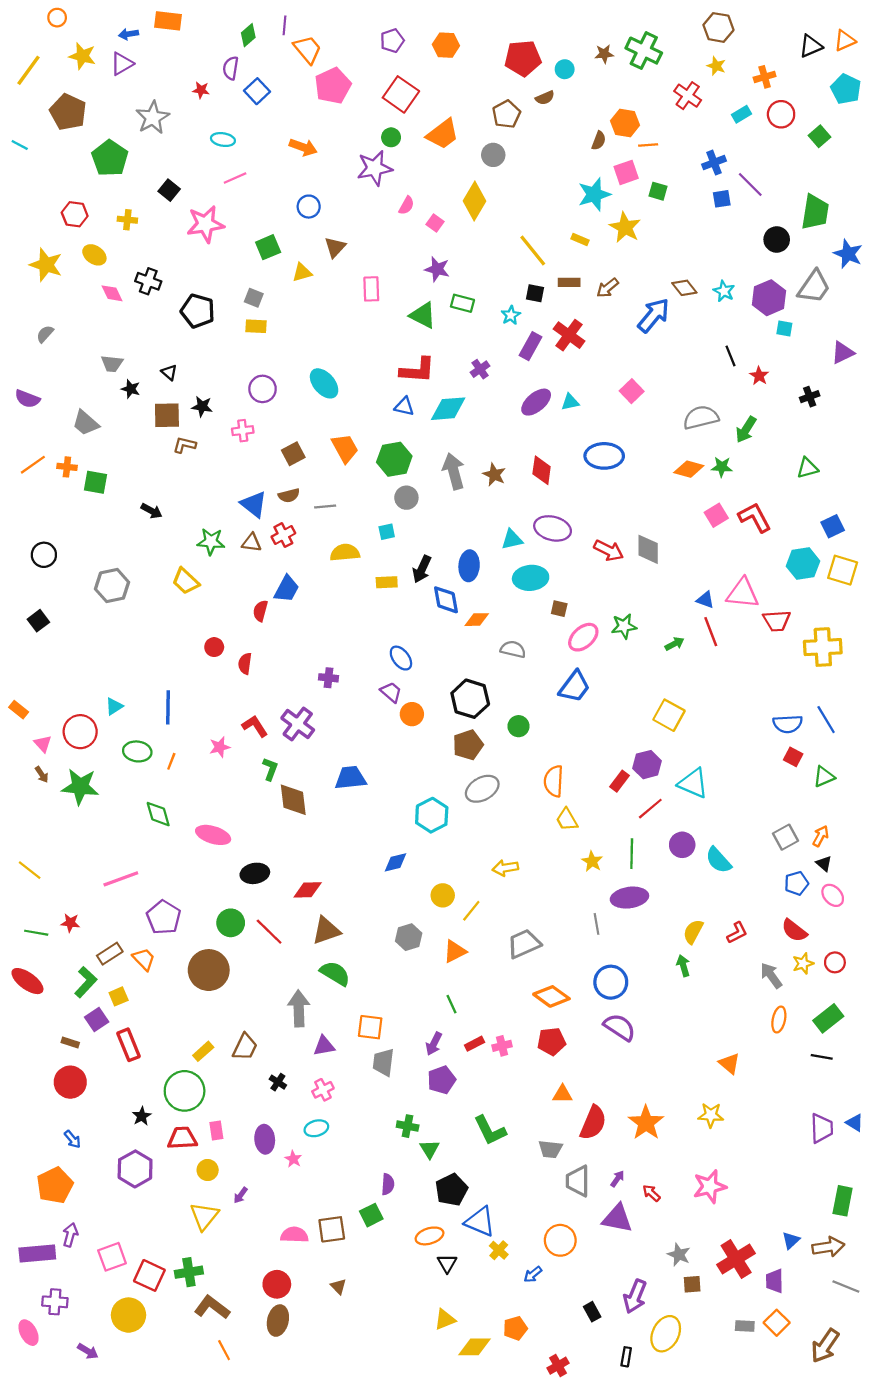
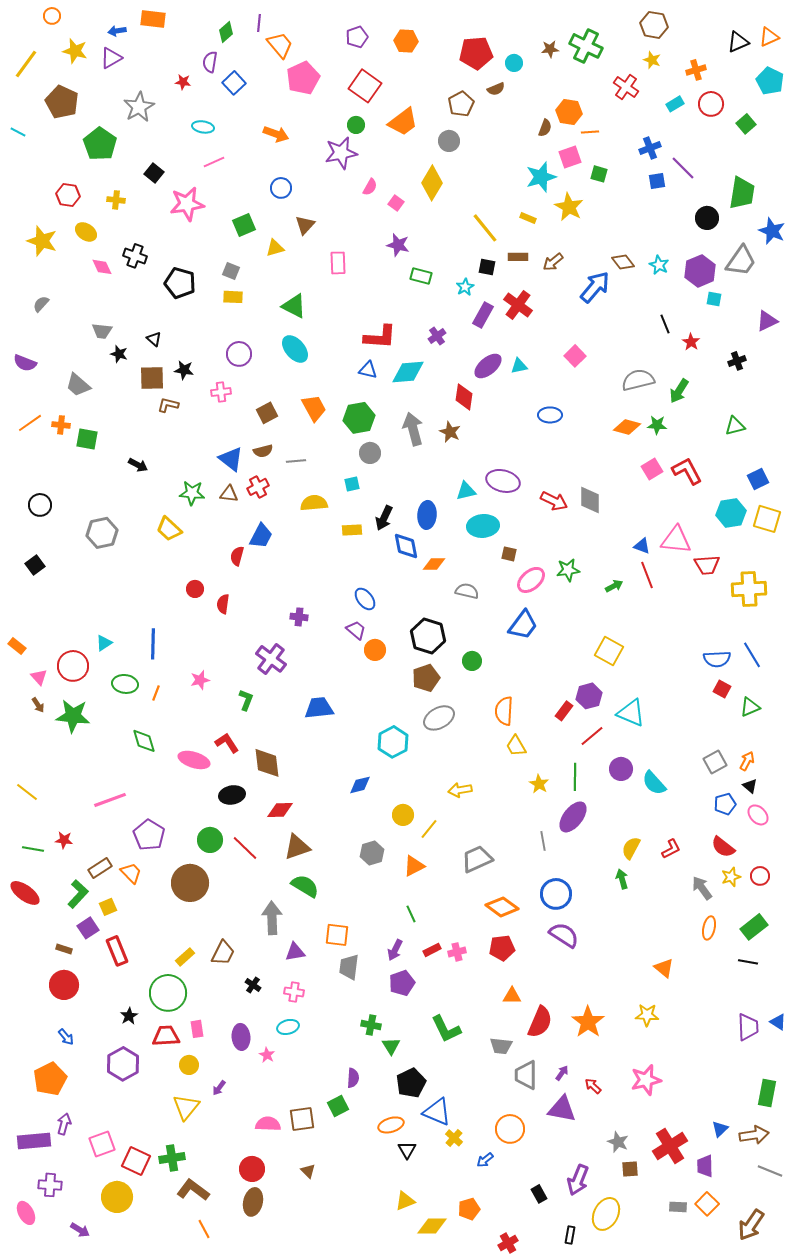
green triangle: (423, 315) -> (294, 306), moved
blue ellipse: (604, 456) -> (550, 415), size x0.7
red diamond: (542, 470) -> (464, 397), moved
red L-shape: (255, 726) -> (227, 743), moved
brown diamond: (293, 800) -> (267, 763), moved
purple ellipse: (629, 898) -> (573, 817), turned -44
pink cross: (323, 1090) -> (294, 992), turned 36

